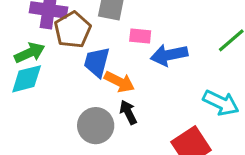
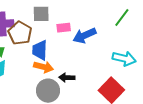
orange arrow: (119, 82) -> (44, 67), moved
black arrow: (128, 112) -> (67, 78), turned -49

